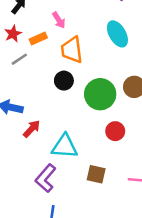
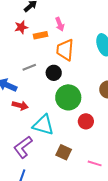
gray line: (19, 59) -> (29, 67), moved
green circle: (100, 94) -> (68, 97), moved
red arrow: (32, 129) -> (20, 106), turned 49

